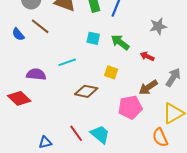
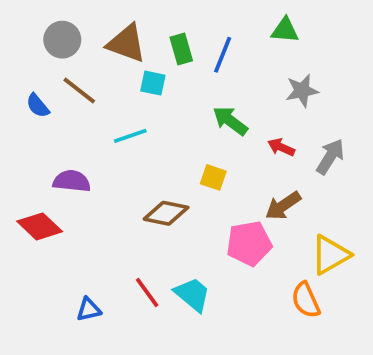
cyan square: (93, 38) -> (153, 83), moved
cyan line: (67, 62) -> (130, 136), moved
gray arrow: (173, 77) -> (330, 157), moved

